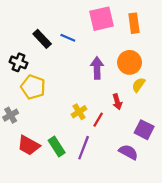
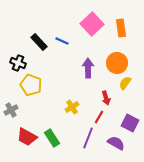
pink square: (101, 19) -> (92, 24), turned -30
red line: (98, 120) -> (99, 117), moved
purple line: (84, 148) -> (88, 138), moved

